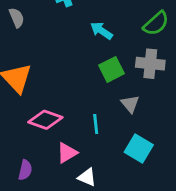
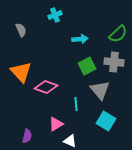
cyan arrow: (101, 31) -> (80, 39), turned 140
gray triangle: (130, 104) -> (100, 90), size x1.5
pink diamond: (45, 120) -> (46, 87), moved

